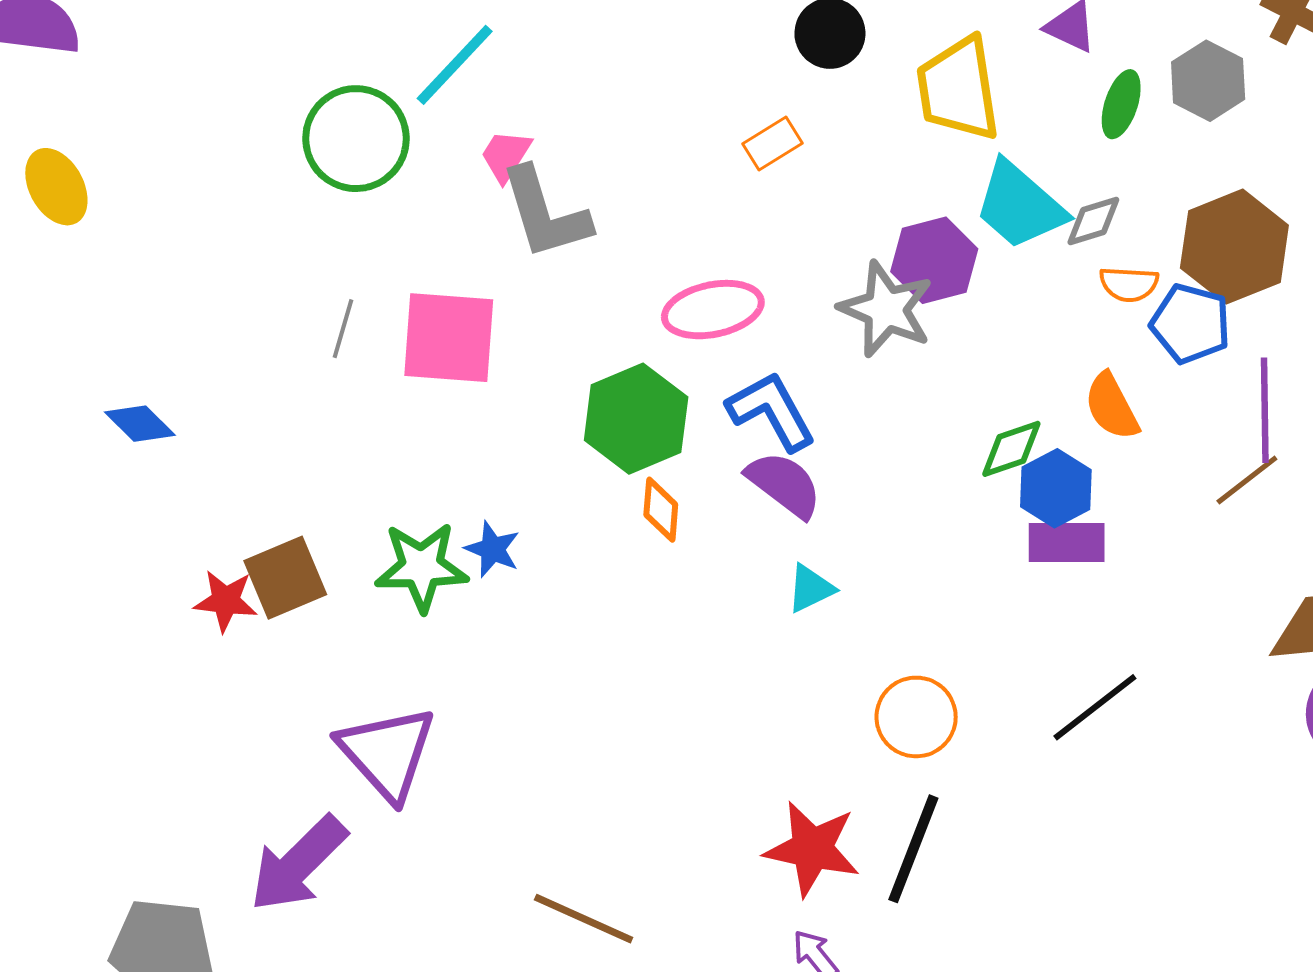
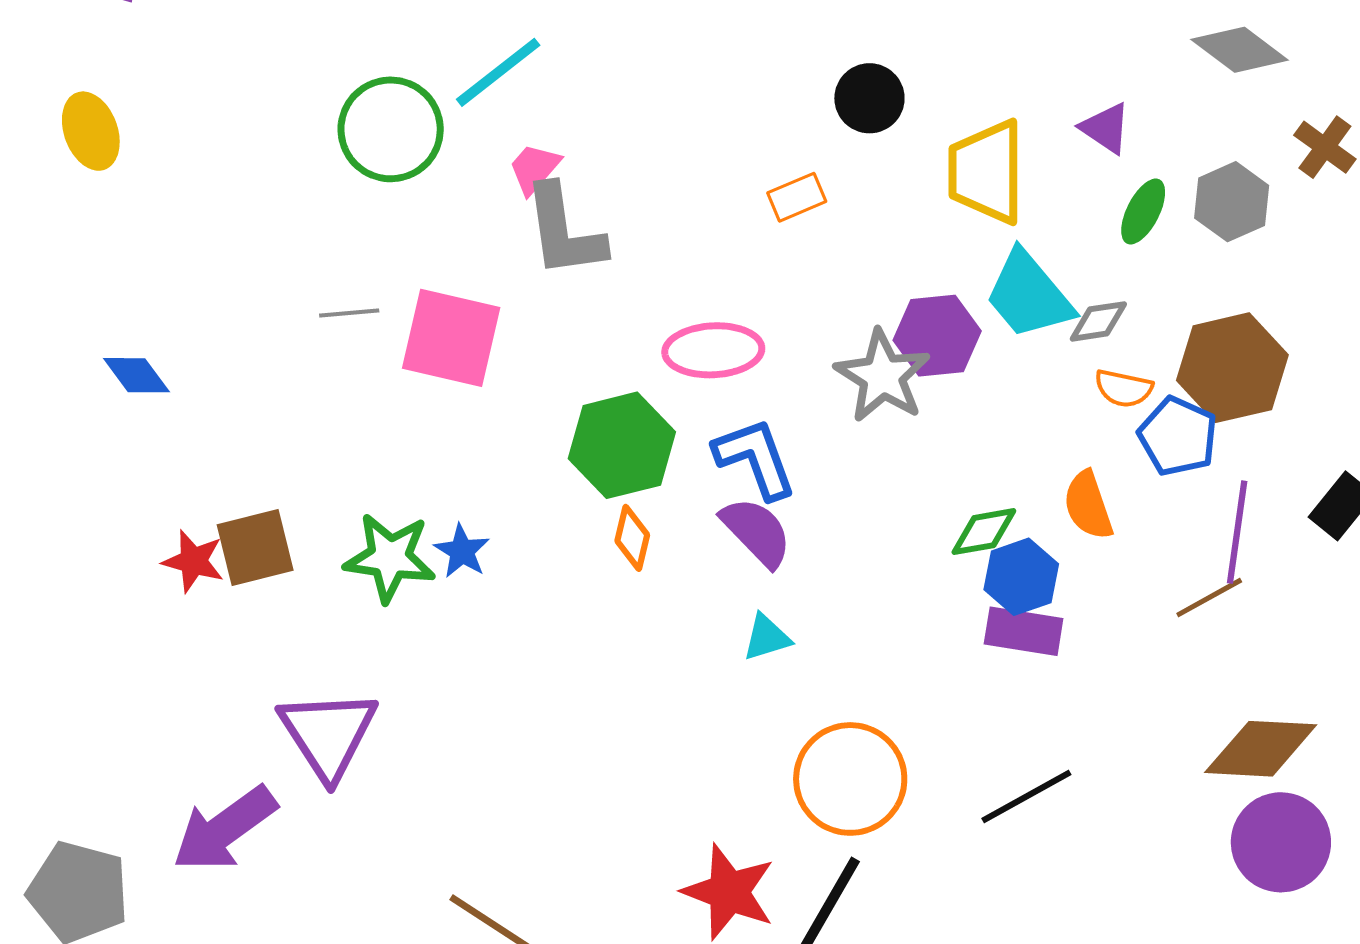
gray line: (343, 329) -> (349, 313), turned 60
orange circle: (916, 717) -> (850, 779), size x1.4

